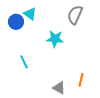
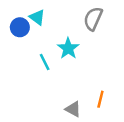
cyan star: (55, 39) -> (68, 48), turned 30
cyan line: (24, 62) -> (45, 62), moved

